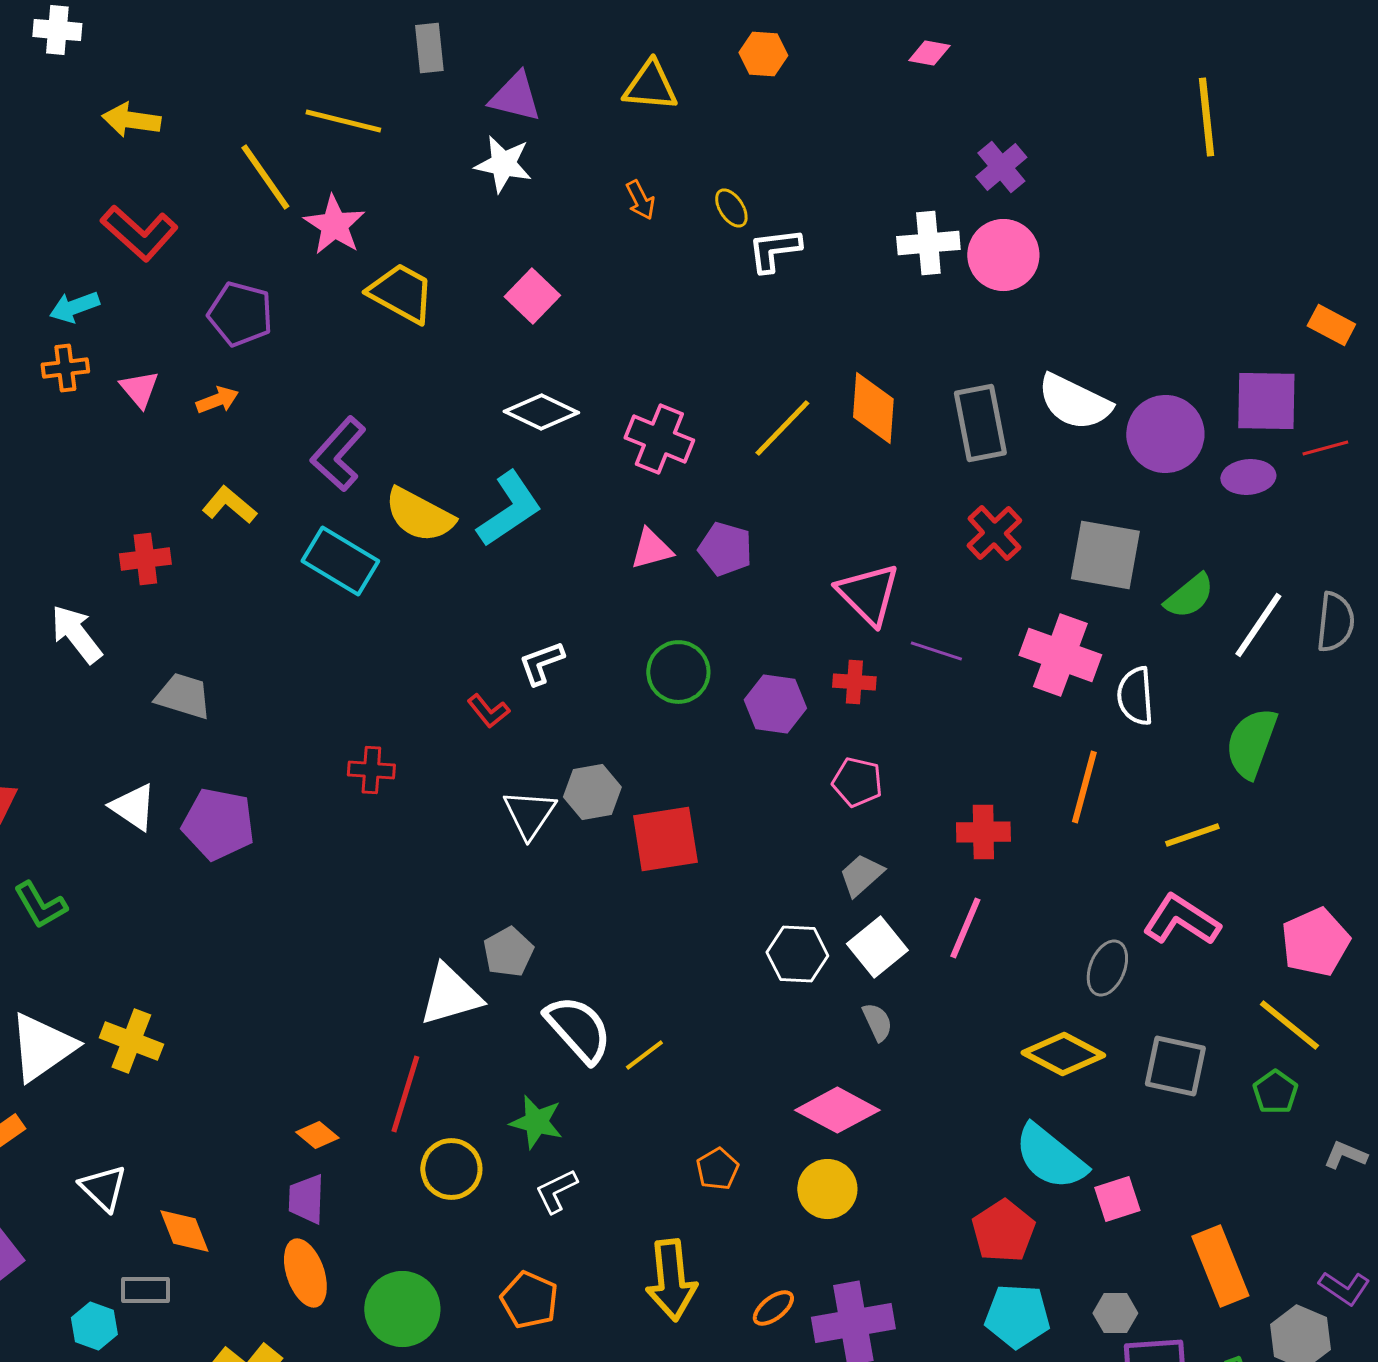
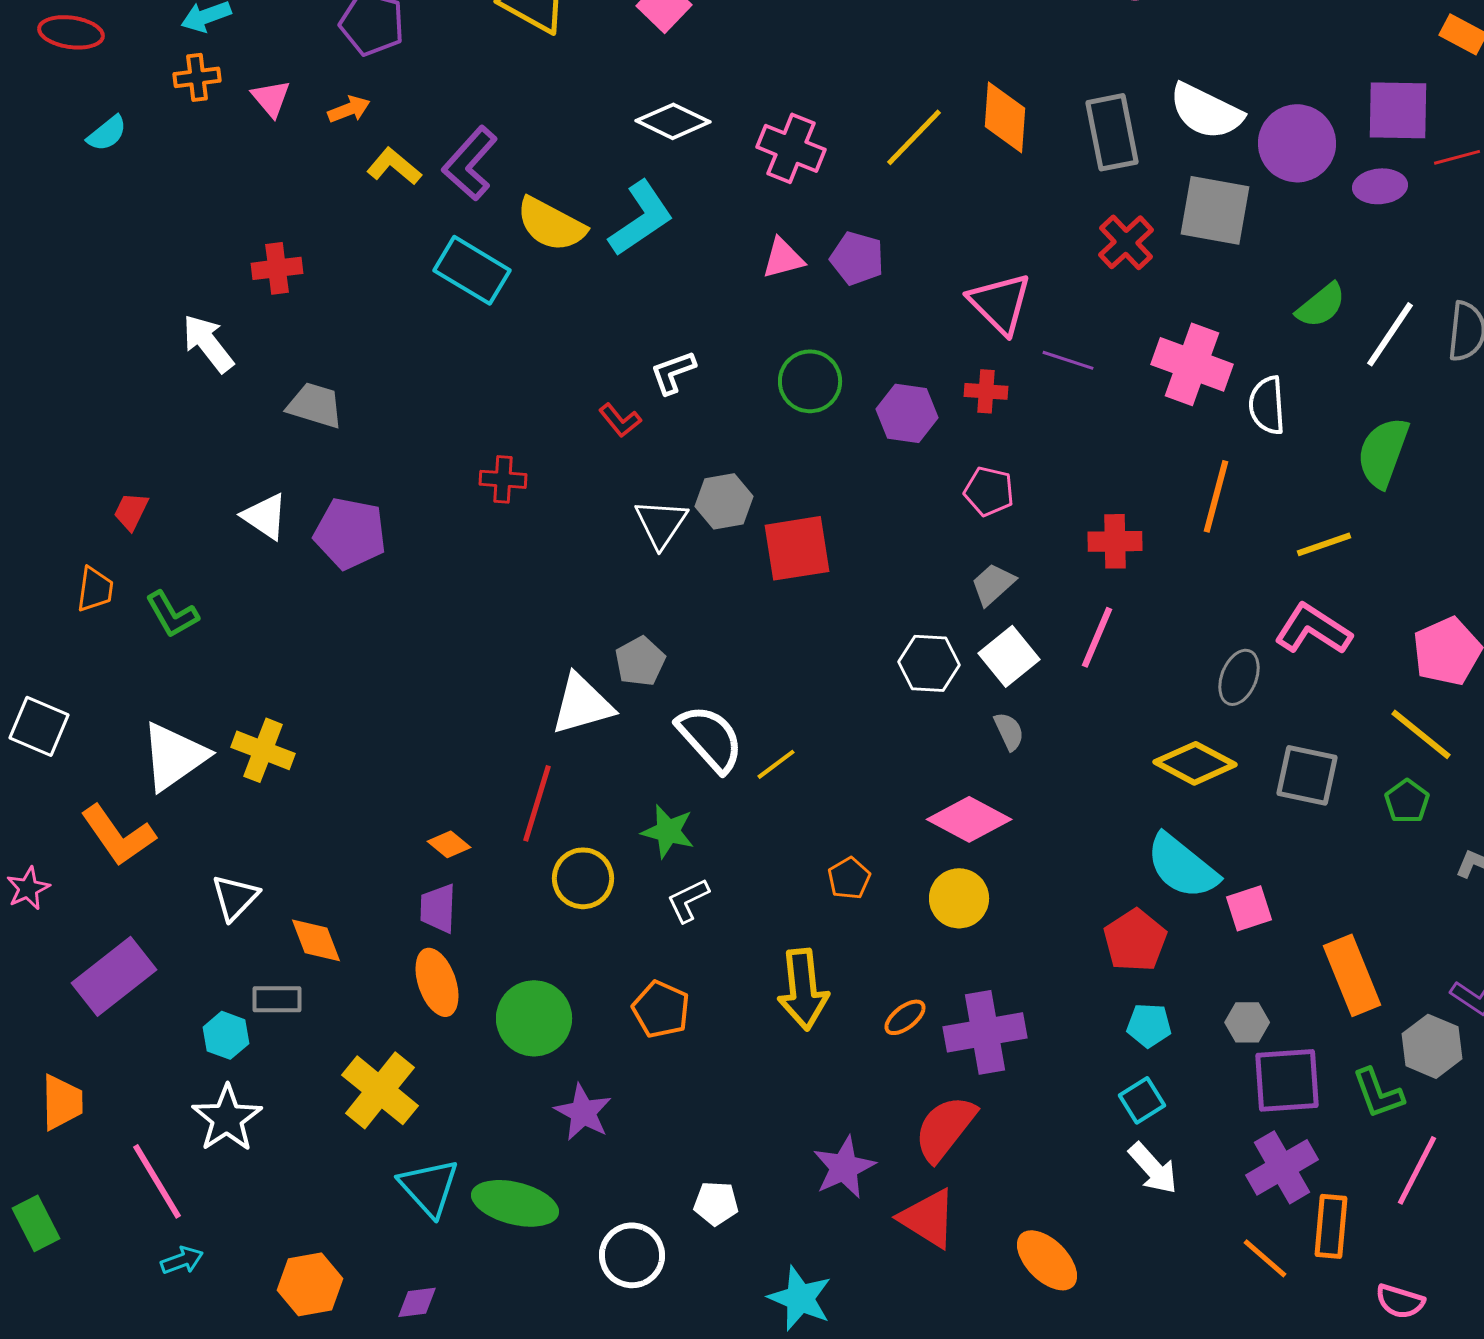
yellow L-shape: (229, 505) -> (394, 166), moved
gray square: (1105, 555) -> (1215, 210), moved
white triangle: (103, 1188) -> (235, 897), turned 30
cyan pentagon: (1017, 1316) -> (1149, 1025), size x0.7

